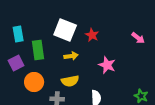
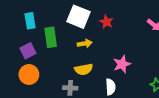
pink star: (107, 65) -> (122, 64), moved, turned 30
orange circle: (34, 82) -> (29, 75), moved

